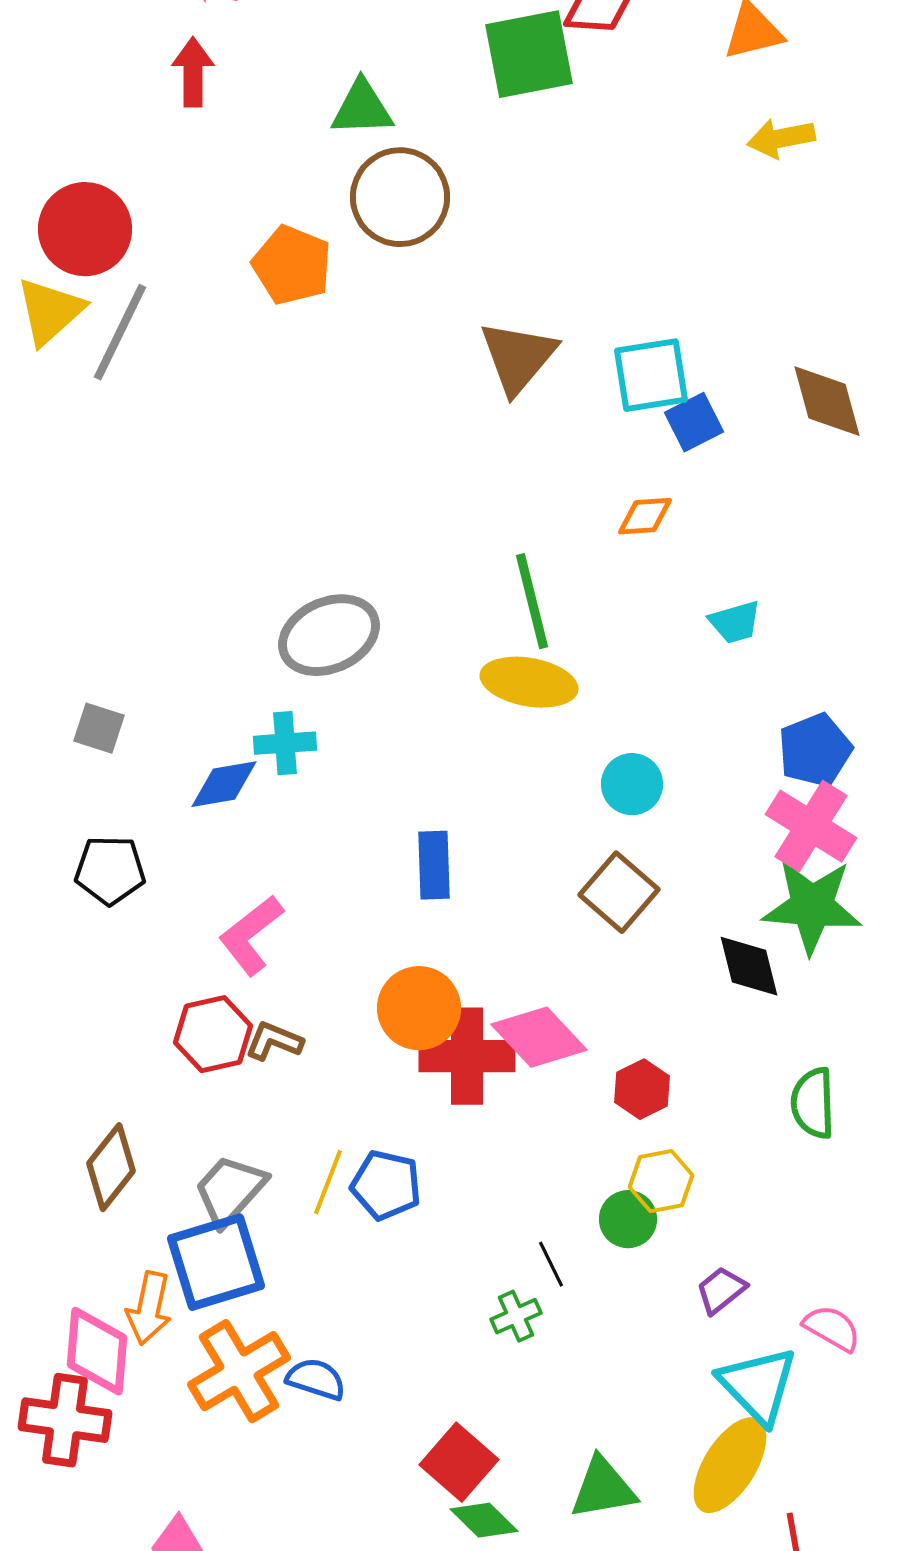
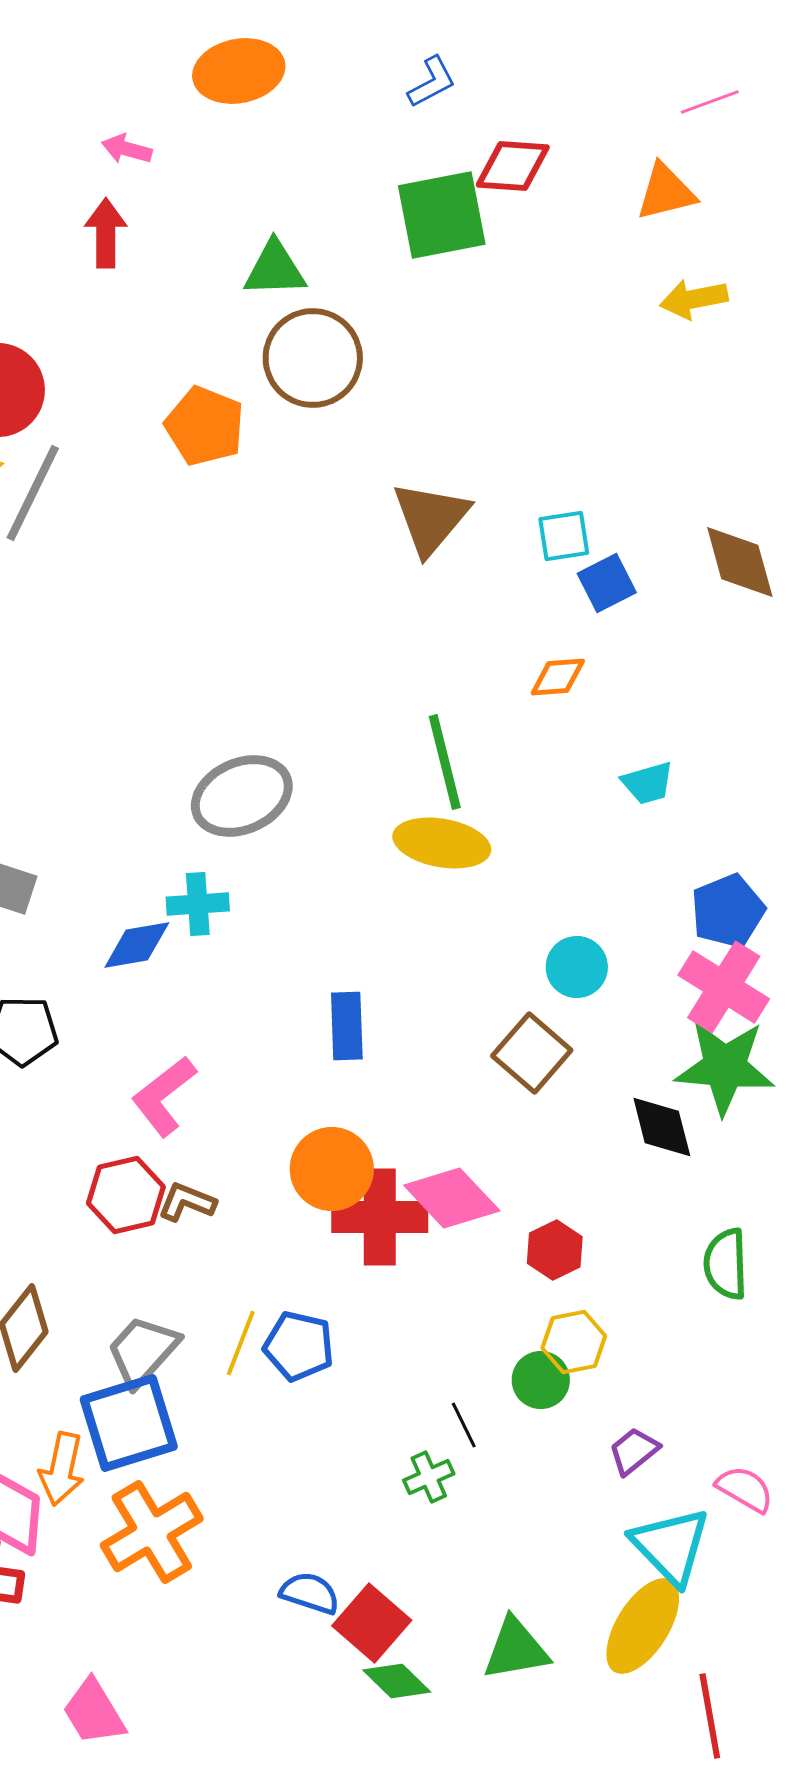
cyan square: (651, 375) -> (564, 536), size x0.7
cyan circle: (632, 784) -> (577, 967), moved
blue semicircle: (316, 1379) -> (310, 1593), moved

